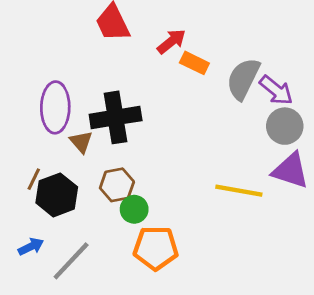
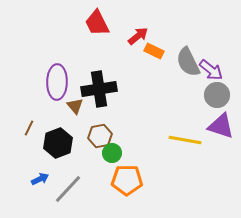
gray semicircle: (243, 79) -> (188, 62), turned -52
brown line: (34, 179) -> (29, 128), moved

